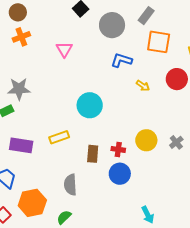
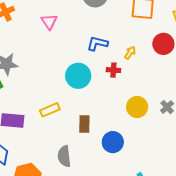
blue L-shape: (121, 60) -> (97, 43), moved
yellow arrow: (143, 86) -> (130, 53), turned -88
red cross: (118, 149) -> (113, 70), moved

